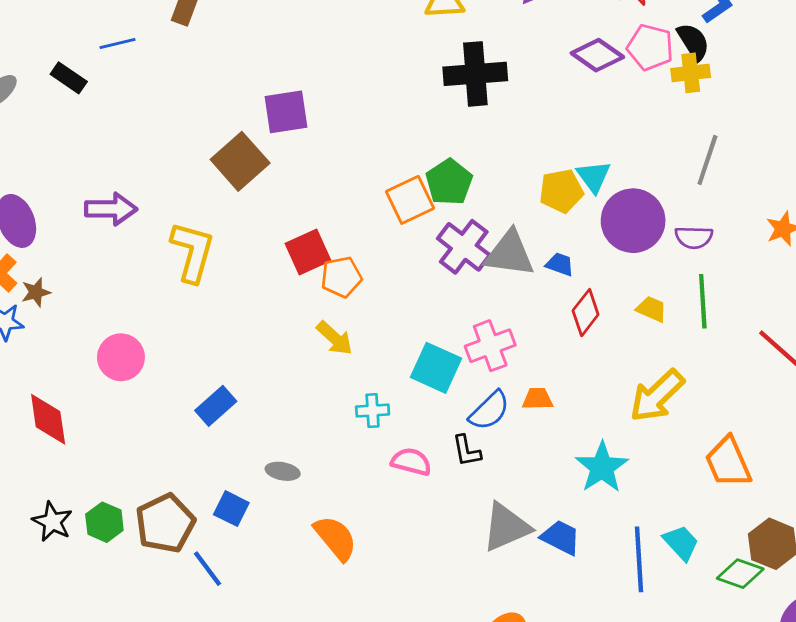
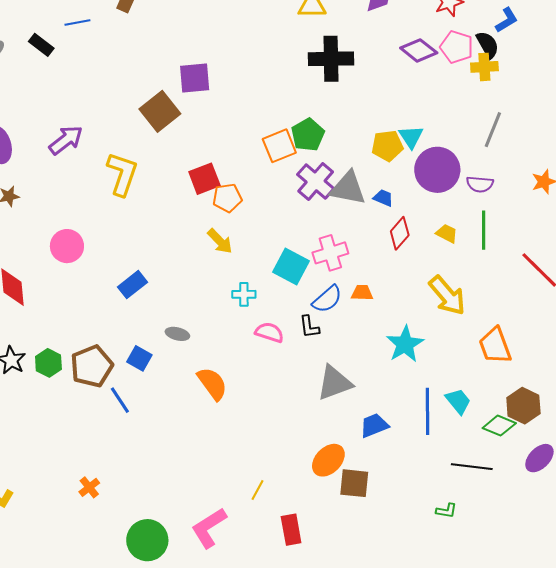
purple arrow: (111, 209) -> (66, 140), turned -42
yellow arrow: (657, 396) -> (447, 295), turned -90
blue trapezoid: (561, 537) -> (374, 425), moved, turned -52

